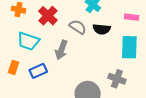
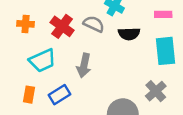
gray semicircle: (78, 27) -> (94, 24), moved
cyan trapezoid: (28, 41) -> (43, 60), turned -35
gray cross: (117, 79) -> (156, 91), turned 36

